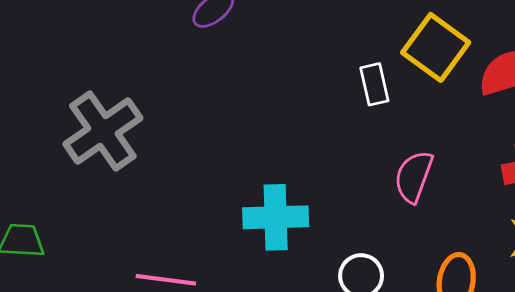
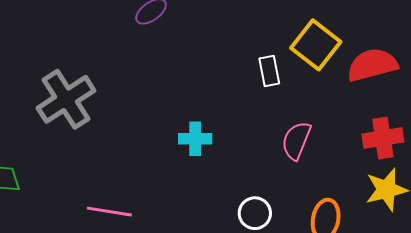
cyan cross: (276, 217) -> (195, 139), moved, size x0.7

